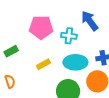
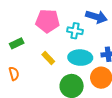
blue arrow: (90, 21) -> (96, 17), turned 140
yellow rectangle: (43, 64) -> (48, 58), turned 72

